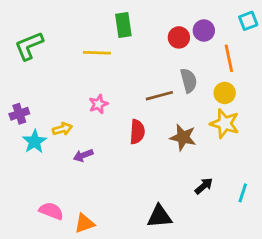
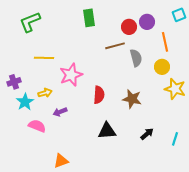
green L-shape: (29, 46) -> (30, 22), moved
yellow line: (97, 53) -> (44, 58), moved
brown line: (159, 96) -> (115, 46), moved
pink star: (98, 104) -> (71, 75), size x1.6
yellow star: (225, 123) -> (175, 89), moved
pink semicircle: (51, 211) -> (37, 126), moved
black triangle: (159, 216) -> (107, 131), moved

